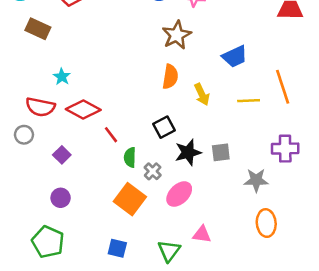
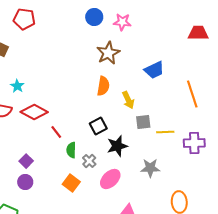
yellow line: (249, 101) -> (165, 132), moved
gray square: (221, 152) -> (143, 122), moved
purple square: (62, 155) -> (26, 161), moved
gray star: (256, 180) -> (150, 168), moved
purple circle: (61, 198) -> (25, 182), moved
orange square: (130, 199) -> (71, 183), size x0.7

